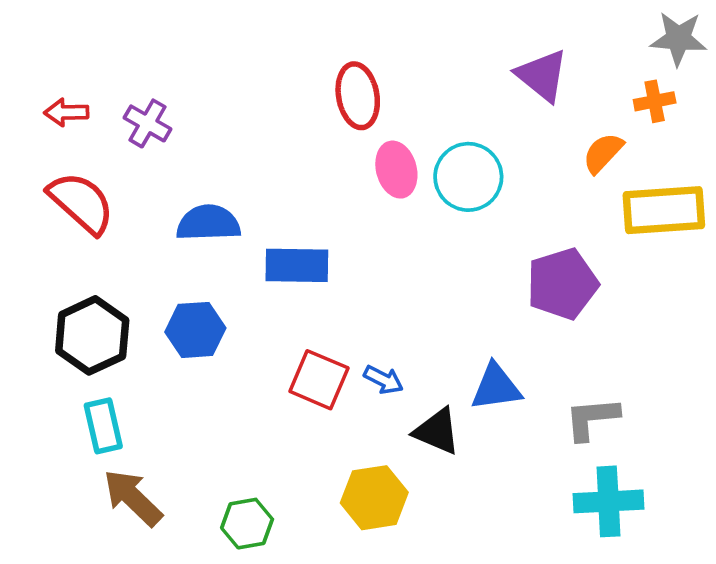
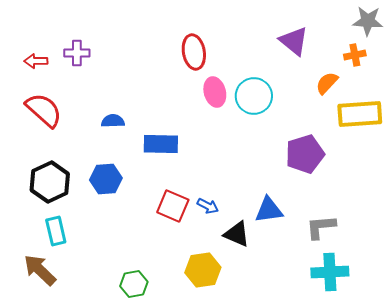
purple cross: (148, 123) -> (77, 53), moved, turned -30
blue semicircle: (208, 223) -> (113, 121), size x0.7
brown arrow: (133, 498) -> (40, 270), moved

